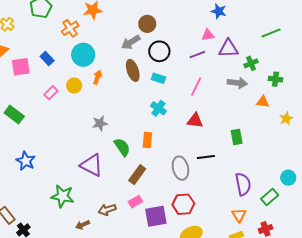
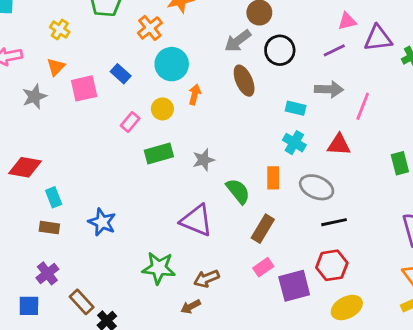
cyan rectangle: (158, 78) -> (296, 108), moved
gray arrow: (237, 83) -> (329, 89), moved
pink line: (196, 87) -> (363, 106), moved
cyan cross: (158, 108) -> (294, 143), moved
green rectangle: (14, 115) -> (159, 153), moved, turned -48
black line: (206, 157) -> (334, 222), moved
gray ellipse: (180, 168) -> (317, 187), moved, turned -50
brown arrow: (107, 210) -> (206, 279), moved

